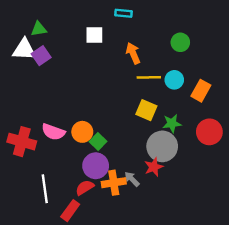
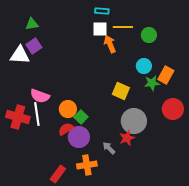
white square: (94, 35) -> (100, 29), moved
white triangle: (24, 50) -> (20, 55), moved
yellow line: (149, 77) -> (123, 27), moved
green star: (172, 123) -> (152, 83), moved
pink semicircle: (53, 132) -> (40, 96), moved
orange cross: (114, 183) -> (87, 165), moved
red semicircle: (85, 188) -> (66, 129), moved
white line: (45, 189) -> (37, 114), moved

